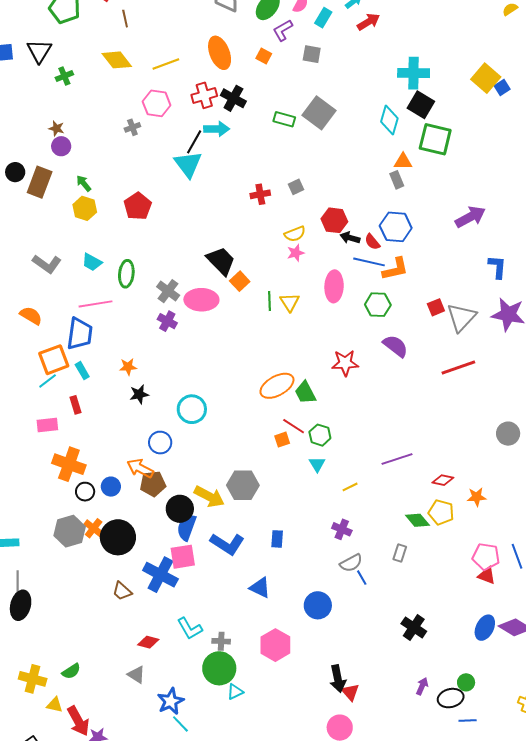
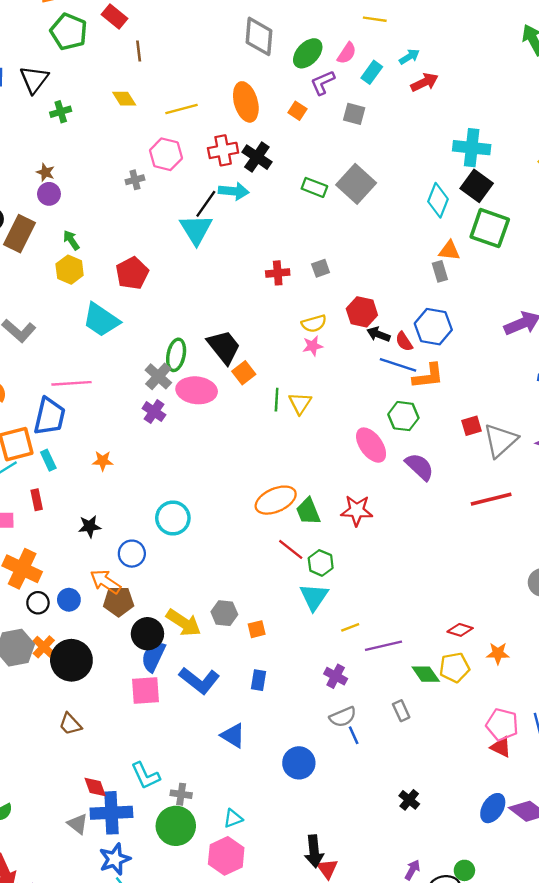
yellow diamond: (117, 60) -> (124, 99), size x0.7
cyan trapezoid: (92, 262) -> (101, 320), moved, size x1.6
green ellipse: (126, 274) -> (176, 355), moved
pink ellipse: (334, 286) -> (371, 445), moved, turned -44
red star: (345, 363) -> (357, 511), moved
black star: (139, 394) -> (90, 526), moved
orange square: (282, 440) -> (257, 629), moved
purple line: (397, 459) -> (383, 646), moved
cyan triangle: (317, 464) -> (314, 597), size x1.5
gray hexagon: (243, 485) -> (224, 613), size x0.7
yellow pentagon: (441, 512) -> (454, 667), turned -30
gray rectangle: (400, 553) -> (401, 711), turned -48
blue cross: (160, 575) -> (111, 813), moved, turned -36
black cross: (414, 627) -> (409, 800), size x0.7
red diamond: (148, 642) -> (95, 787), turned 50
pink hexagon: (275, 645) -> (226, 856), moved
cyan triangle: (235, 692) -> (233, 818), moved

